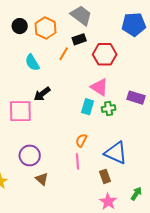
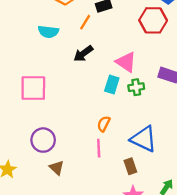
red hexagon: (105, 54) -> (153, 20), moved
cyan semicircle: (32, 63) -> (48, 32), turned -54
black arrow: (42, 94) -> (83, 54), moved

